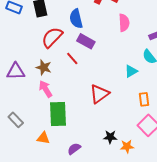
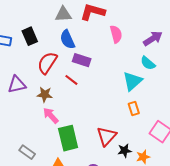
purple triangle: (16, 71) -> (17, 85), moved
cyan triangle: (131, 71) -> (132, 81), size x1.5
red triangle: (99, 94) -> (107, 136), moved
orange rectangle: (144, 99) -> (134, 109), moved

